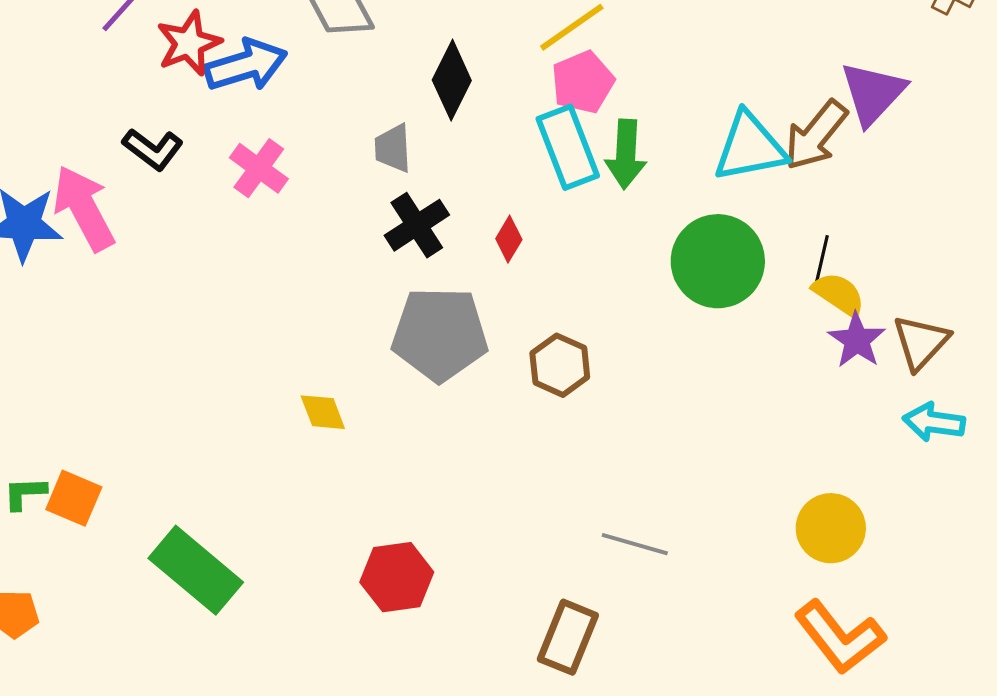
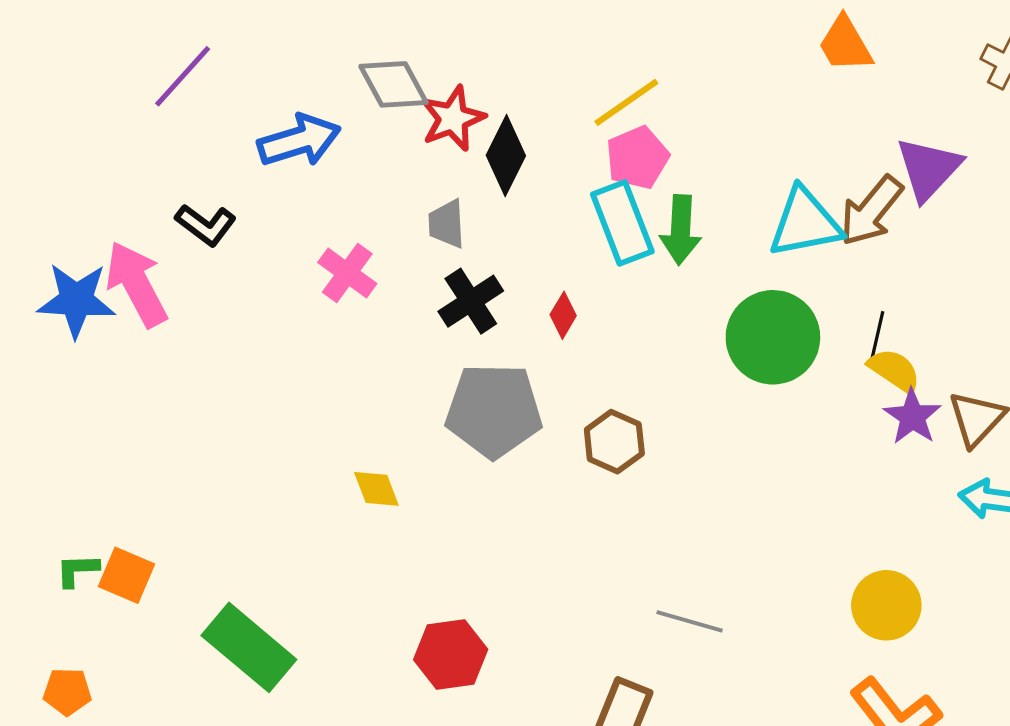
red star: (189, 43) -> (453, 118), moved
pink cross: (259, 168) -> (347, 273), moved

